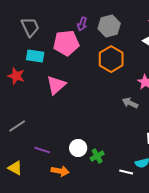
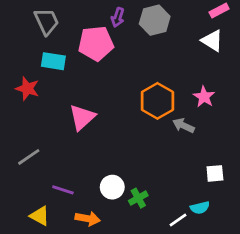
orange hexagon: (111, 59) -> (157, 101), moved
pink triangle: (56, 85) -> (82, 117), moved
yellow triangle: (15, 168) -> (40, 216), moved
white line: (126, 172) -> (178, 220), turned -48

